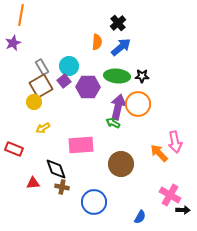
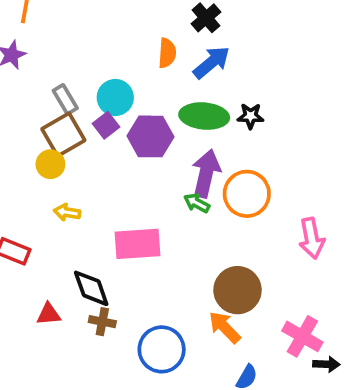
orange circle: (138, 104) -> (247, 194), moved
yellow arrow: (43, 128) -> (67, 212), turned 40
orange arrow: (159, 153) -> (225, 327), moved
brown circle: (121, 164) -> (238, 290), moved

